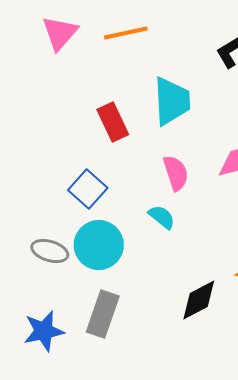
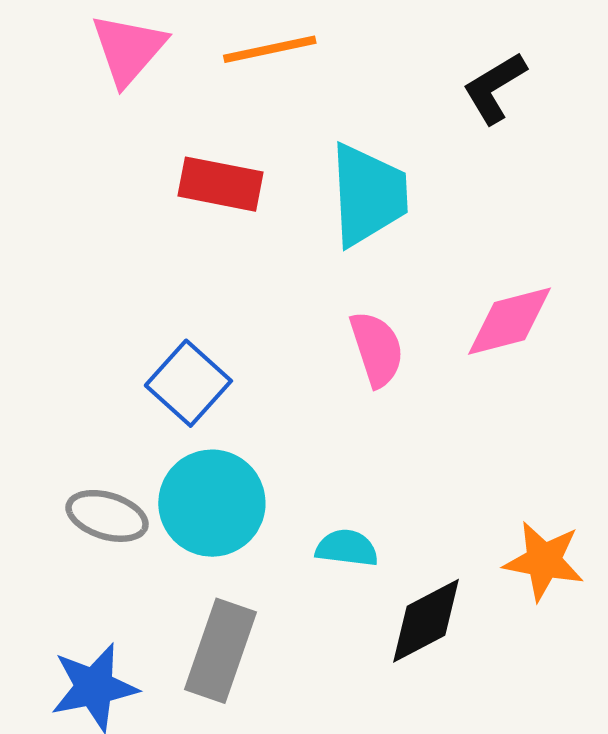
red rectangle: (113, 122) -> (220, 184), moved, turned -54
cyan semicircle: (162, 217) -> (347, 548), moved, turned -32

